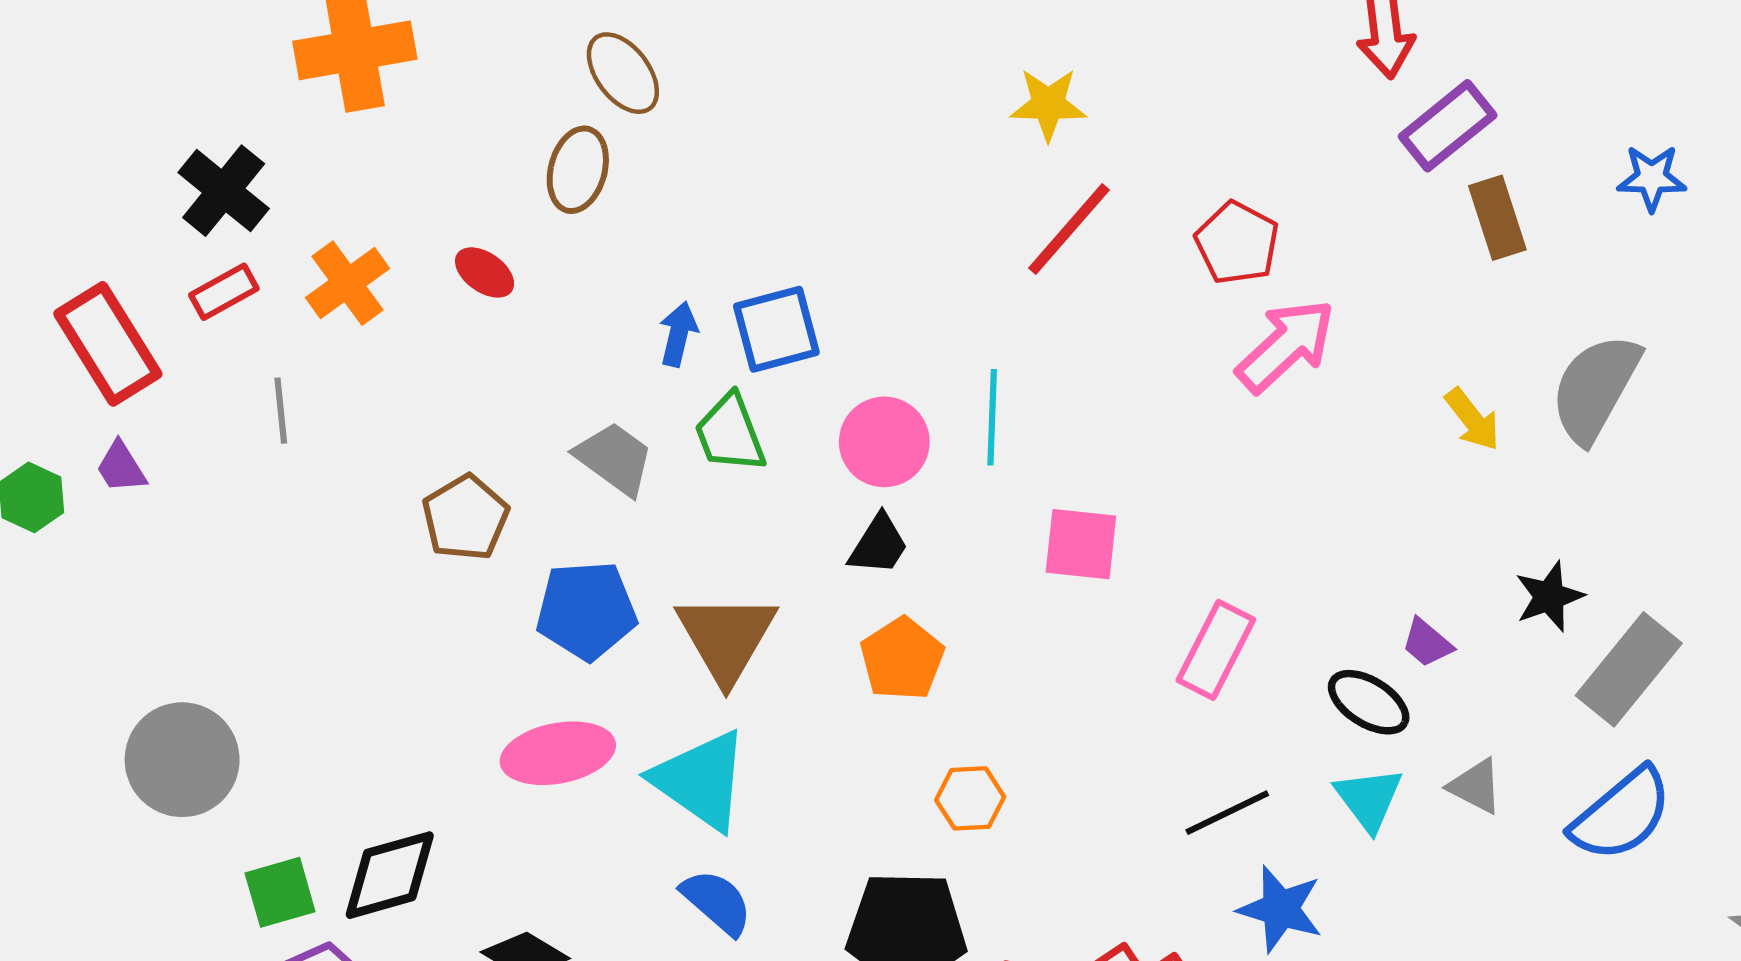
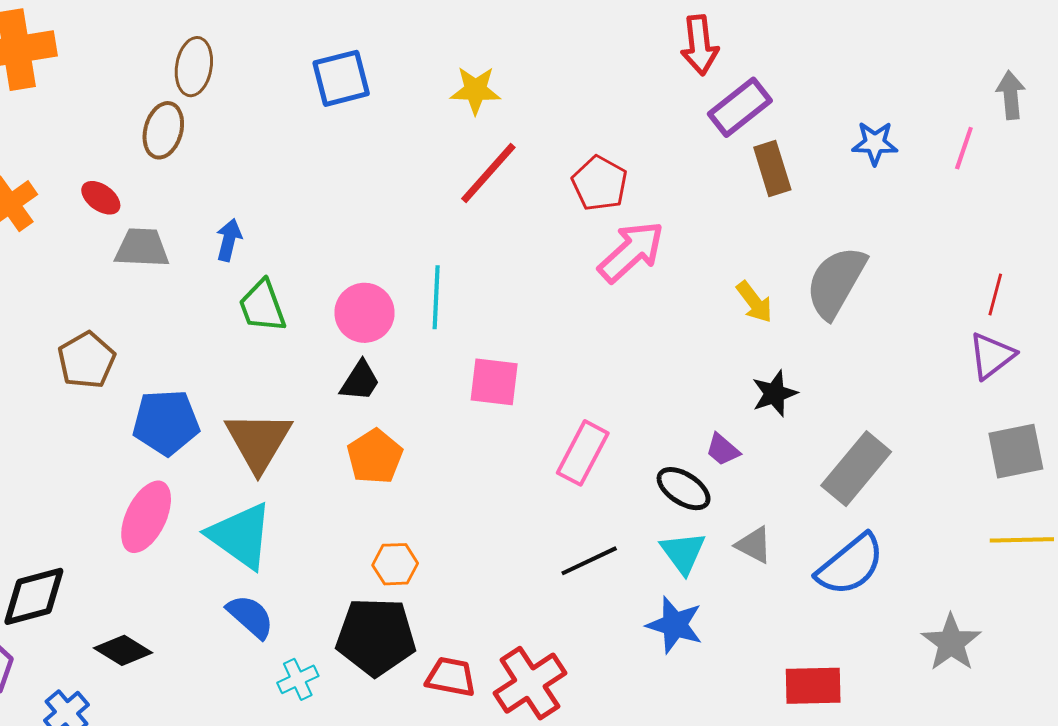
brown ellipse: (623, 73) -> (194, 67), turned 46
blue square: (776, 329) -> (341, 78), moved
gray trapezoid: (615, 458) -> (142, 248), moved, turned -34
black star: (1549, 597) -> (774, 394), moved
pink ellipse: (558, 753) -> (146, 517), turned -54
orange hexagon: (970, 798) -> (395, 564), moved
blue star: (1280, 909) -> (675, 625), moved

